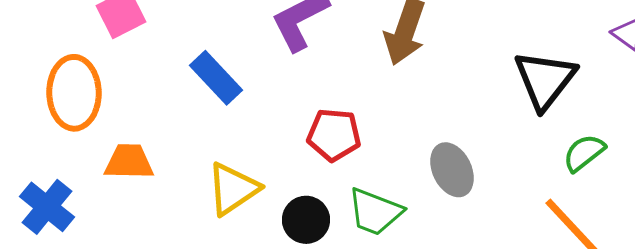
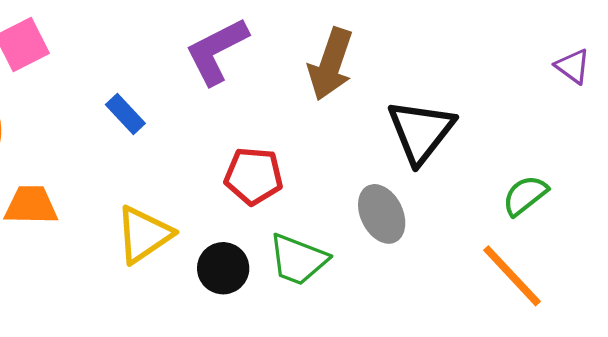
blue rectangle: (216, 78) -> (125, 114), size x0.7
black triangle: (545, 80) -> (421, 131), moved

